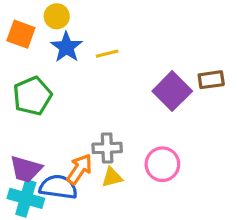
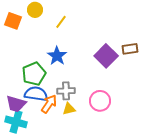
blue star: (66, 47) -> (57, 56), moved
yellow line: (107, 54) -> (61, 22), moved, turned -40
green pentagon: (32, 96) -> (34, 74), moved
blue semicircle: (58, 187) -> (36, 94), moved

